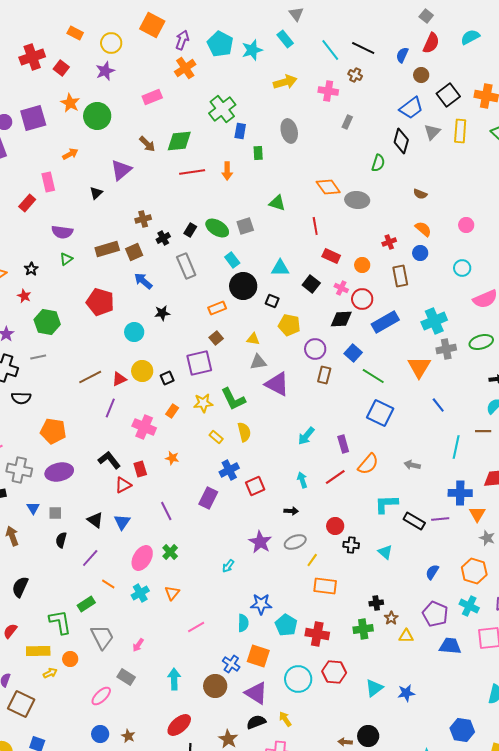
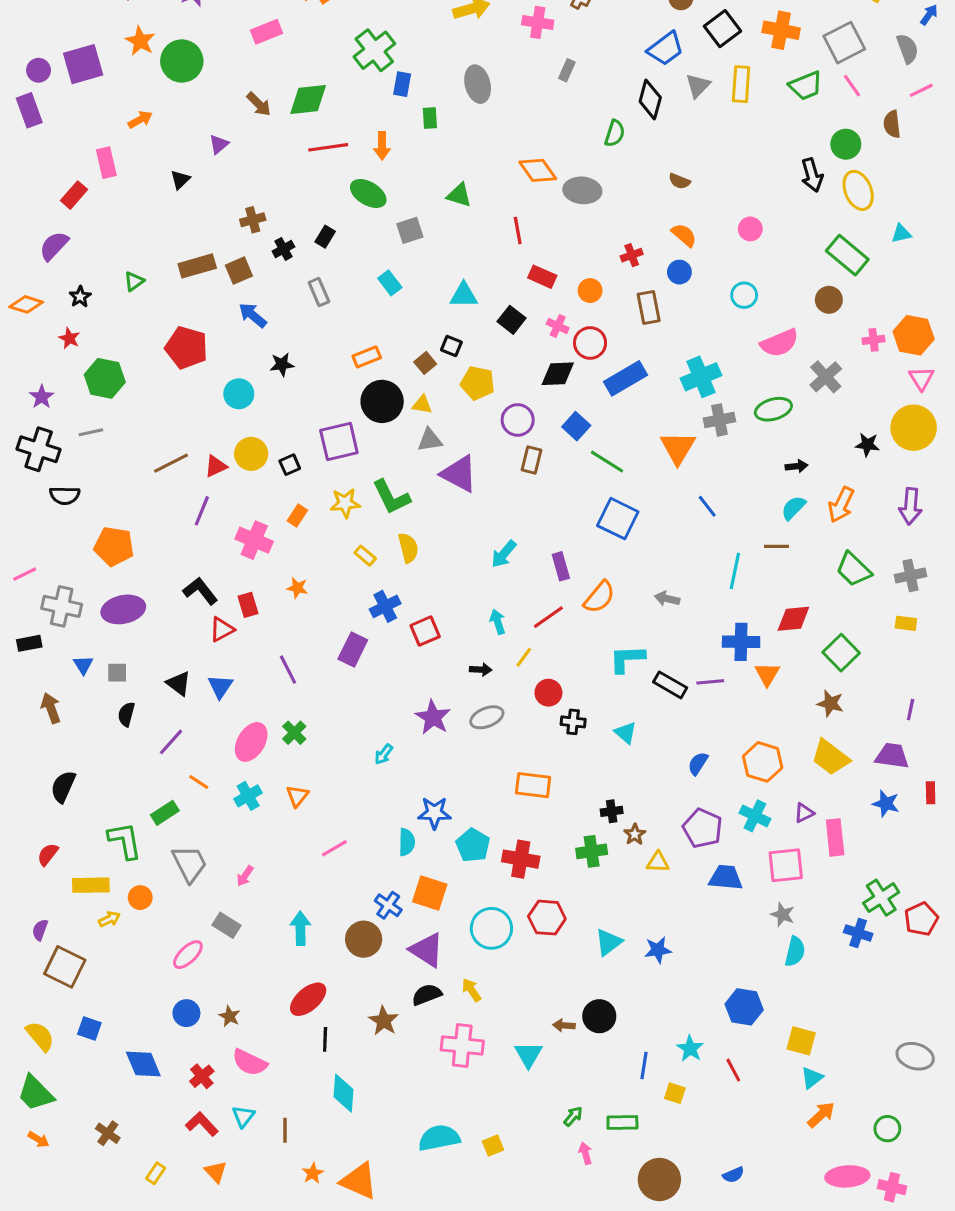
purple triangle: (121, 170) -> (219, 144), size x0.6
green ellipse: (217, 228) -> (368, 193), moved
purple semicircle: (62, 232) -> (54, 246), moved, turned 125
gray rectangle: (186, 266) -> (319, 292), size x0.7
black circle: (243, 286) -> (382, 401), moved
brown square: (216, 338) -> (425, 363), moved
gray star: (487, 538) -> (783, 914), moved
yellow line: (312, 560) -> (524, 657), moved

